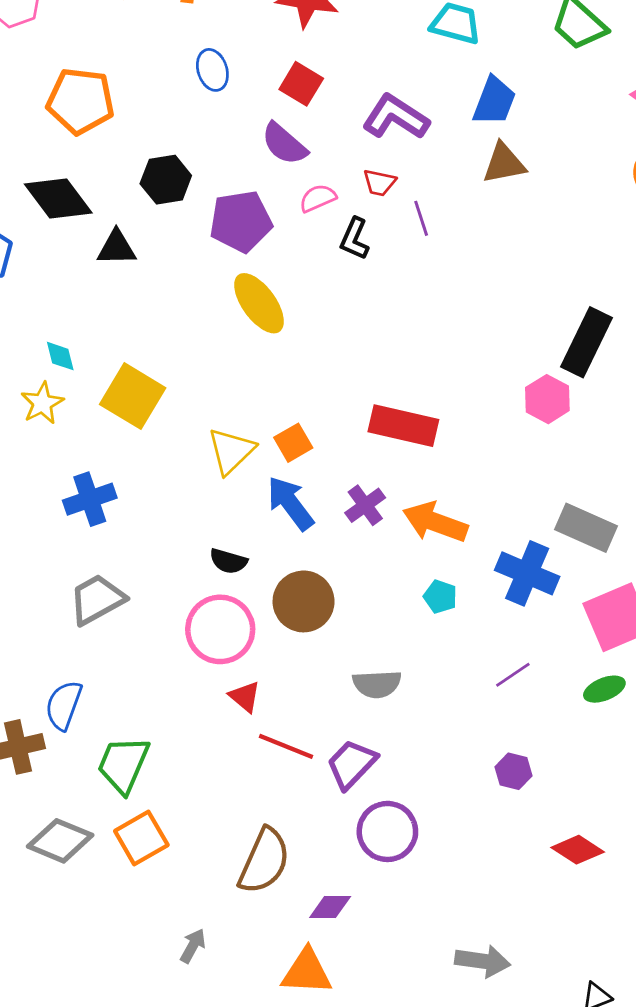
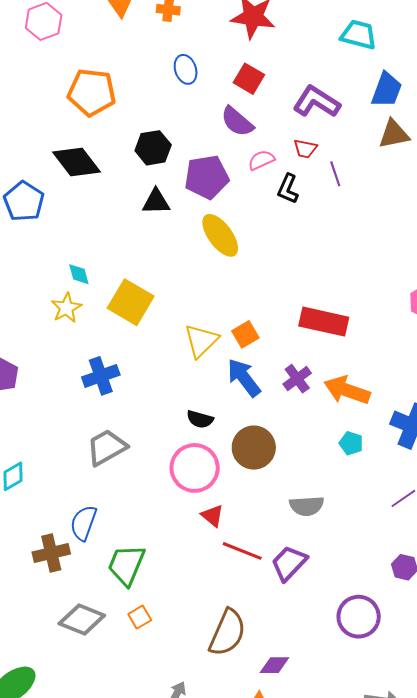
black triangle: (117, 248) -> (156, 202), moved
purple circle: (387, 831) -> (359, 617), moved
orange square: (141, 838) -> (140, 617), size x0.6

